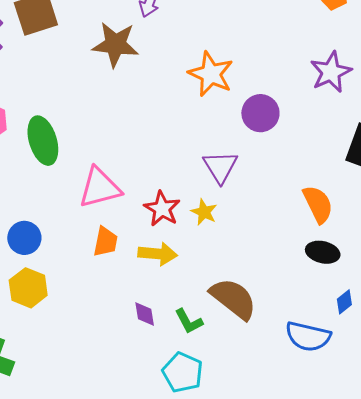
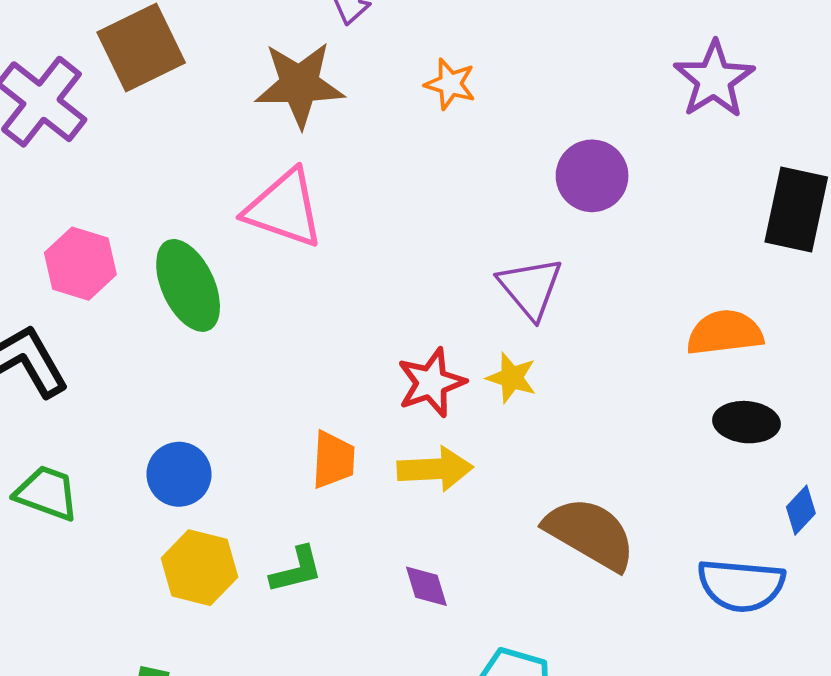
orange star: (211, 74) -> (450, 84), moved, size x0.6
pink triangle: (100, 188) -> (284, 209), moved, turned 42
orange semicircle: (318, 204) -> (725, 333), turned -63
red star: (162, 209) -> (431, 383), turned 30
green L-shape: (189, 321) -> (296, 570), moved, turned -68

